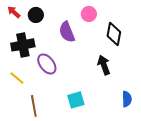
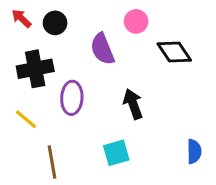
black diamond: (114, 34) -> (174, 52), turned -45
purple ellipse: (47, 64) -> (72, 98), turned 40
black arrow: (104, 65) -> (133, 104), moved

